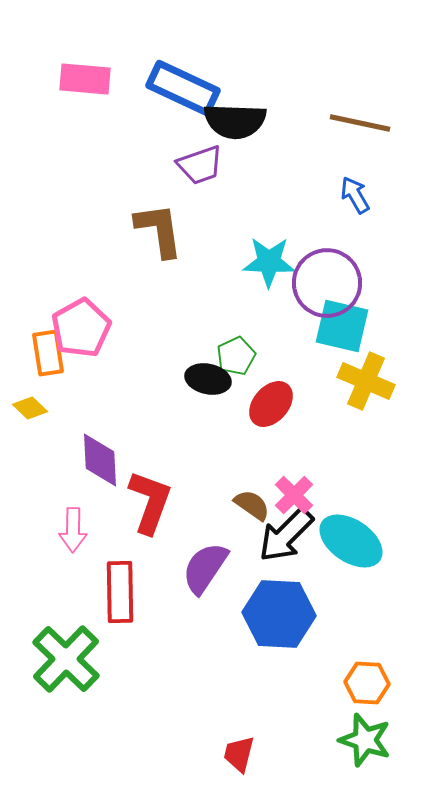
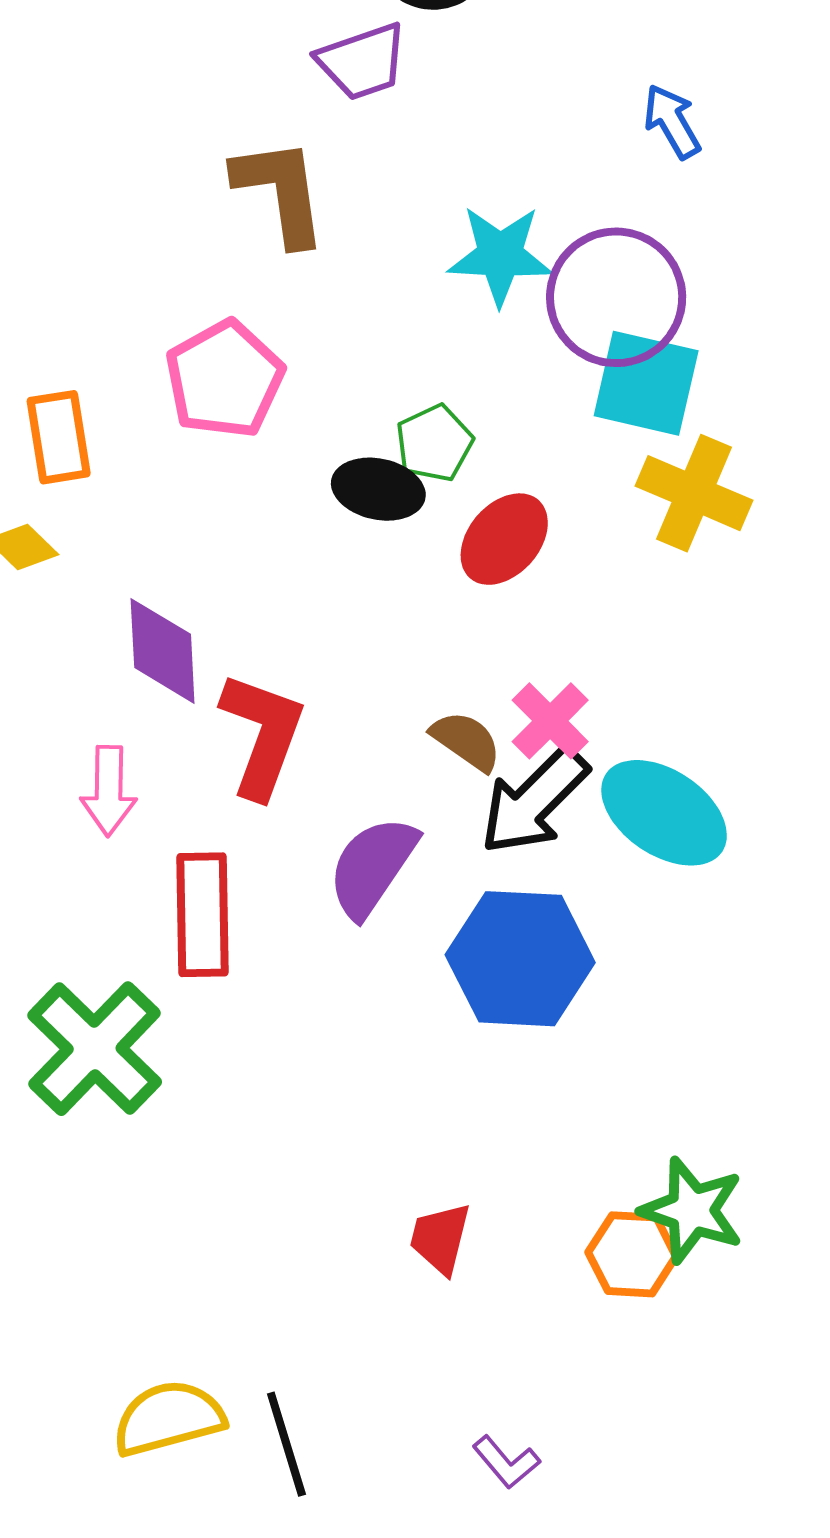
pink pentagon: (81, 328) -> (224, 379), moved
orange hexagon: (367, 683) -> (632, 1254), moved

